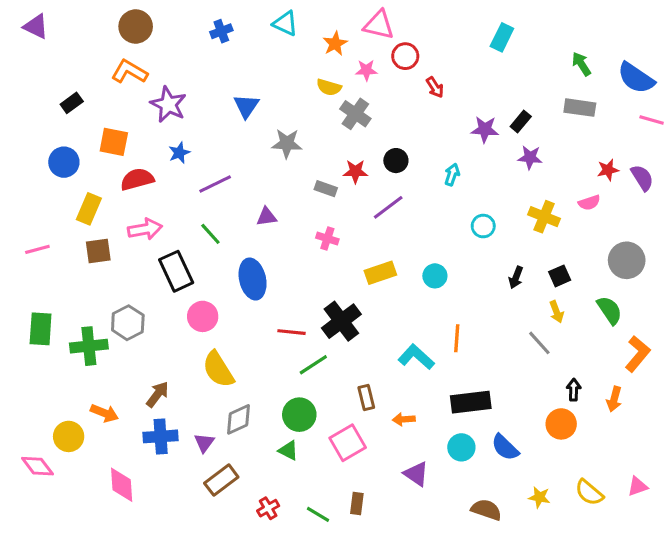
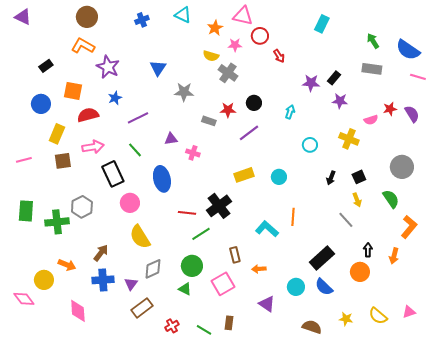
pink semicircle: (589, 203) -> (371, 120), moved
pink cross: (327, 238) -> (193, 153), moved
black rectangle: (471, 402) -> (322, 258), moved, turned -35

